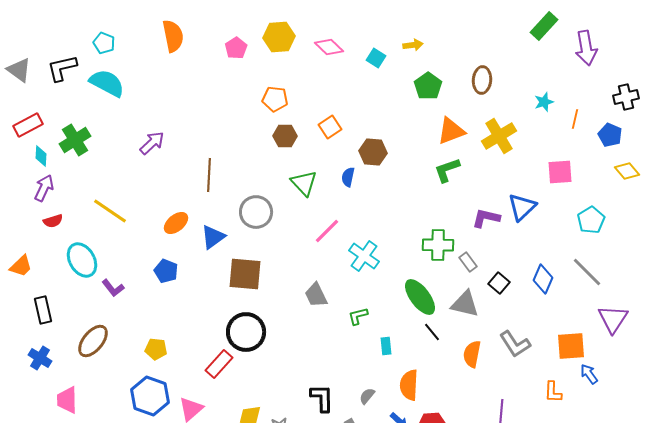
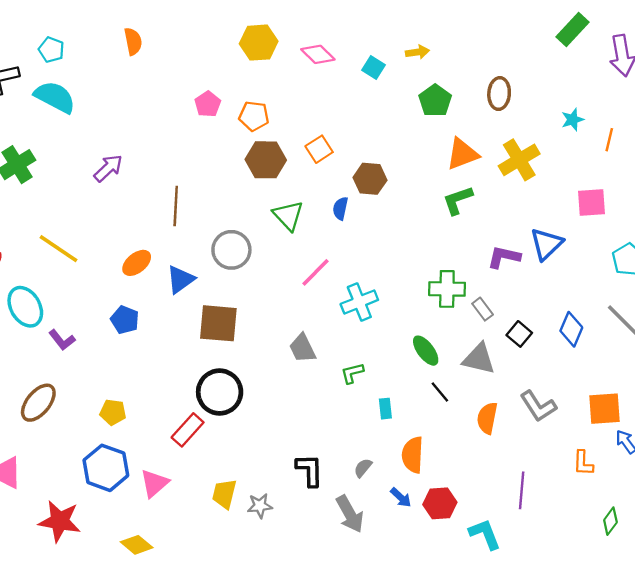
orange semicircle: (173, 36) -> (133, 41), size x0.7
pink pentagon: (236, 48) -> (208, 104), moved
brown hexagon: (285, 136) -> (266, 160), size x1.4
cyan cross: (364, 256) -> (359, 302), turned 32
green ellipse: (420, 297) -> (426, 351), size x0.7

